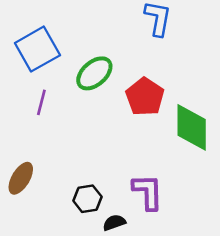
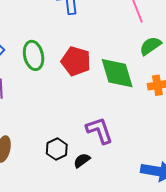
green ellipse: (94, 73) -> (34, 55), turned -44

